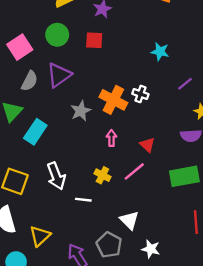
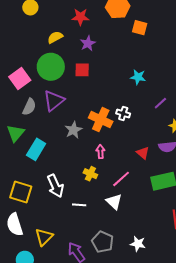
green circle: (57, 35) -> (51, 67), size x1.4
red triangle: (147, 145) -> (143, 153), moved
yellow cross: (102, 175) -> (90, 174), moved
white triangle: (129, 220) -> (114, 202), moved

